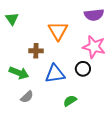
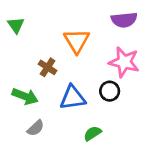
brown cross: (36, 51) -> (48, 67), turned 32

